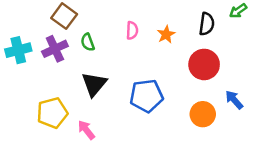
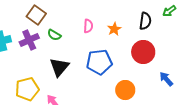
green semicircle: (88, 42) -> (54, 35), turned -40
blue pentagon: (147, 96) -> (99, 62), moved
orange circle: (203, 114) -> (125, 90), moved

